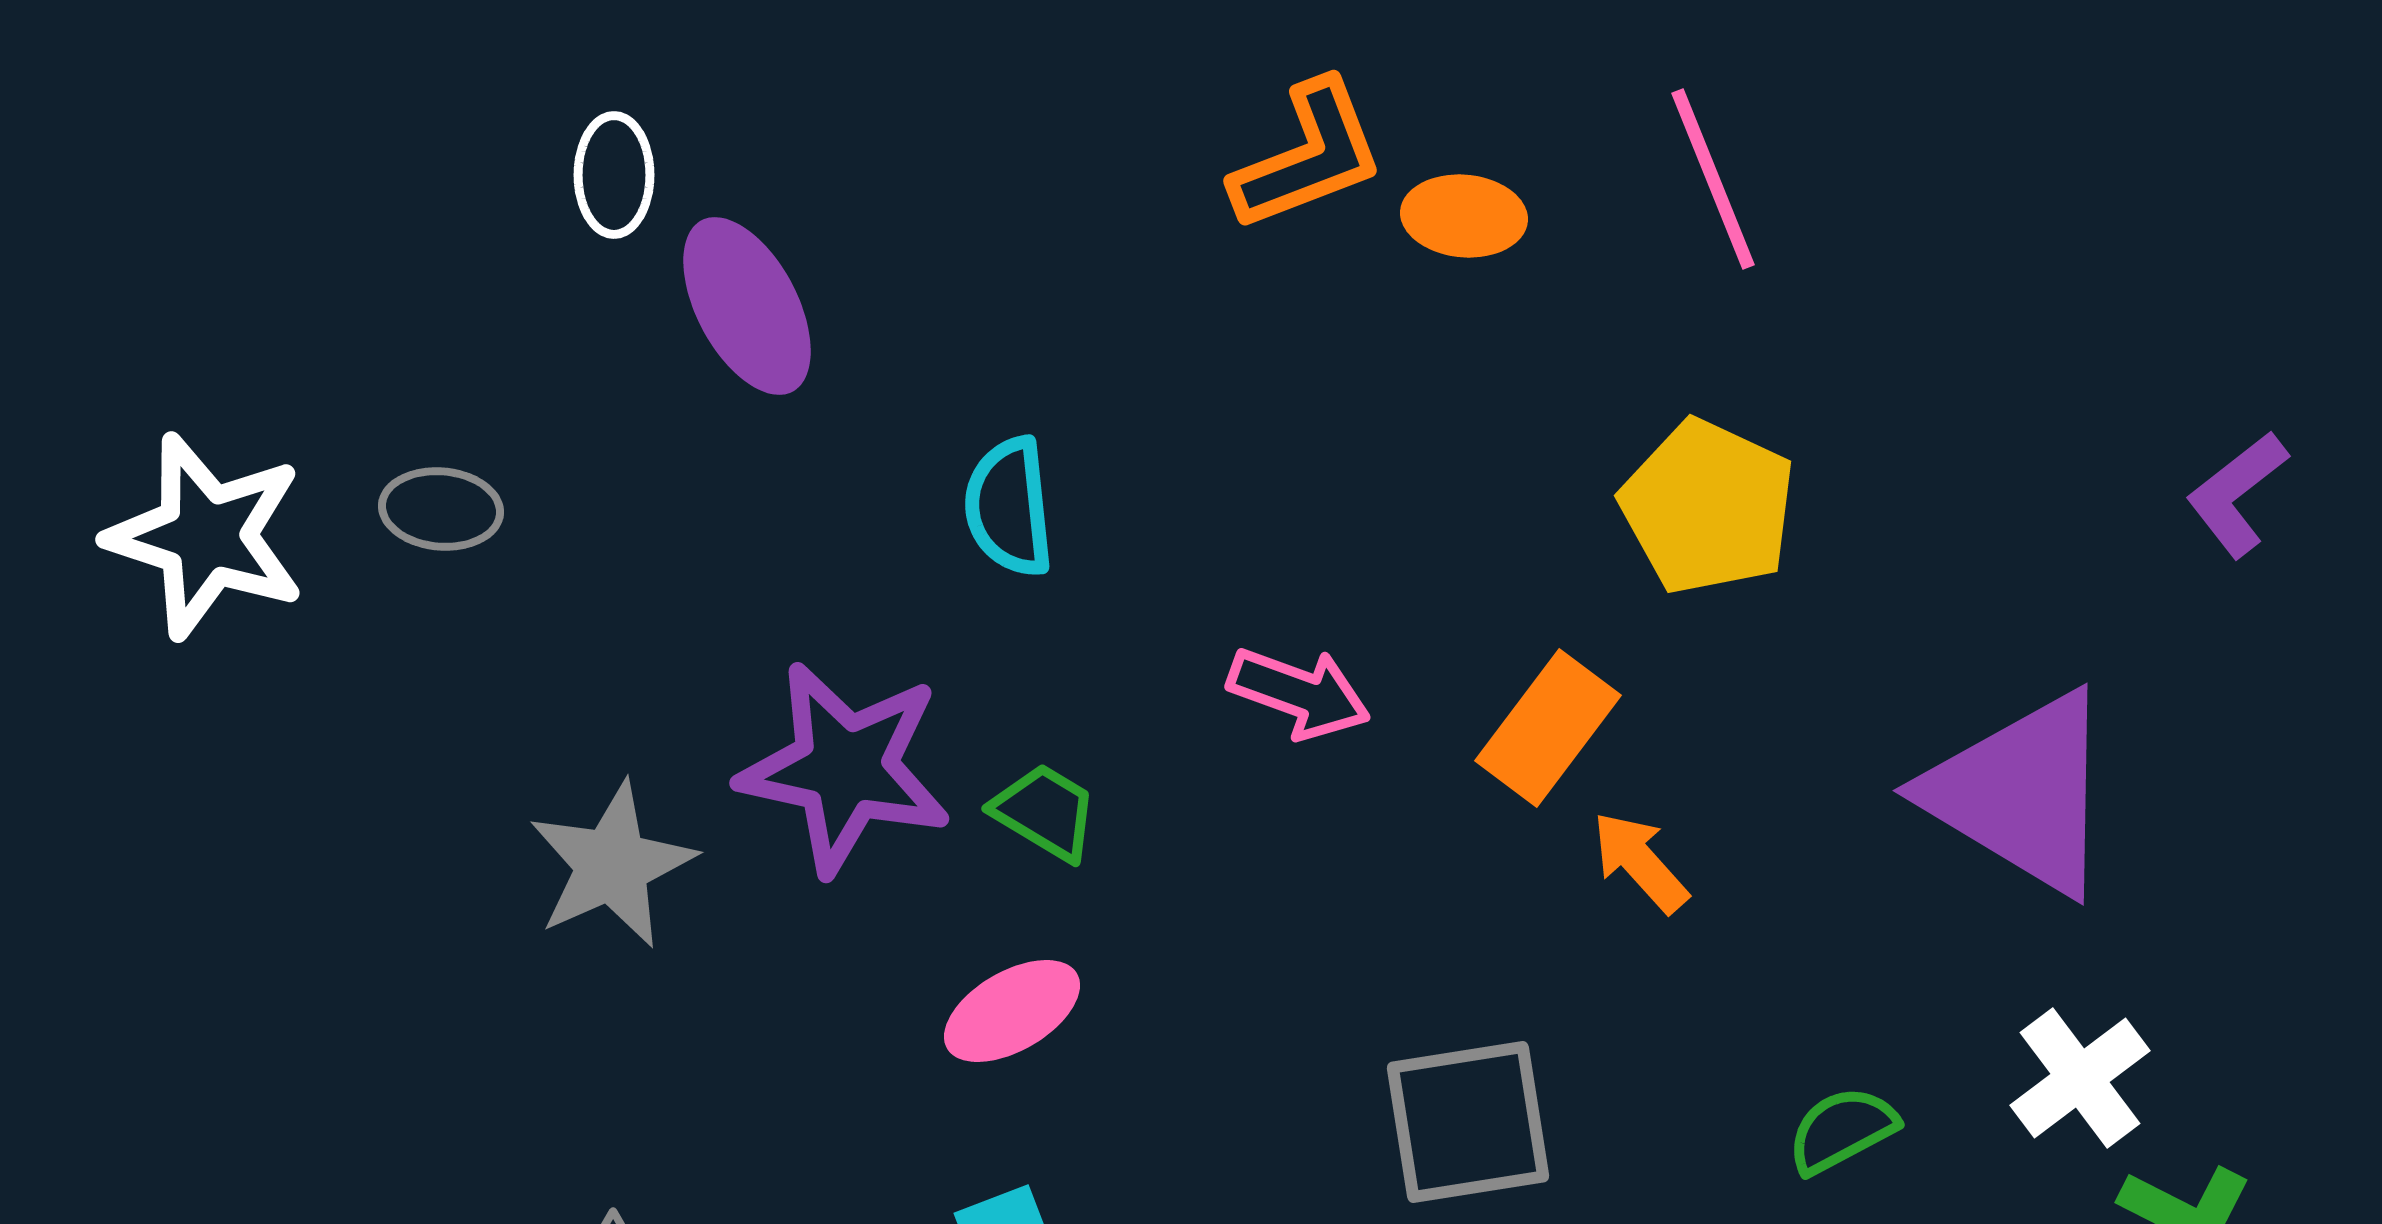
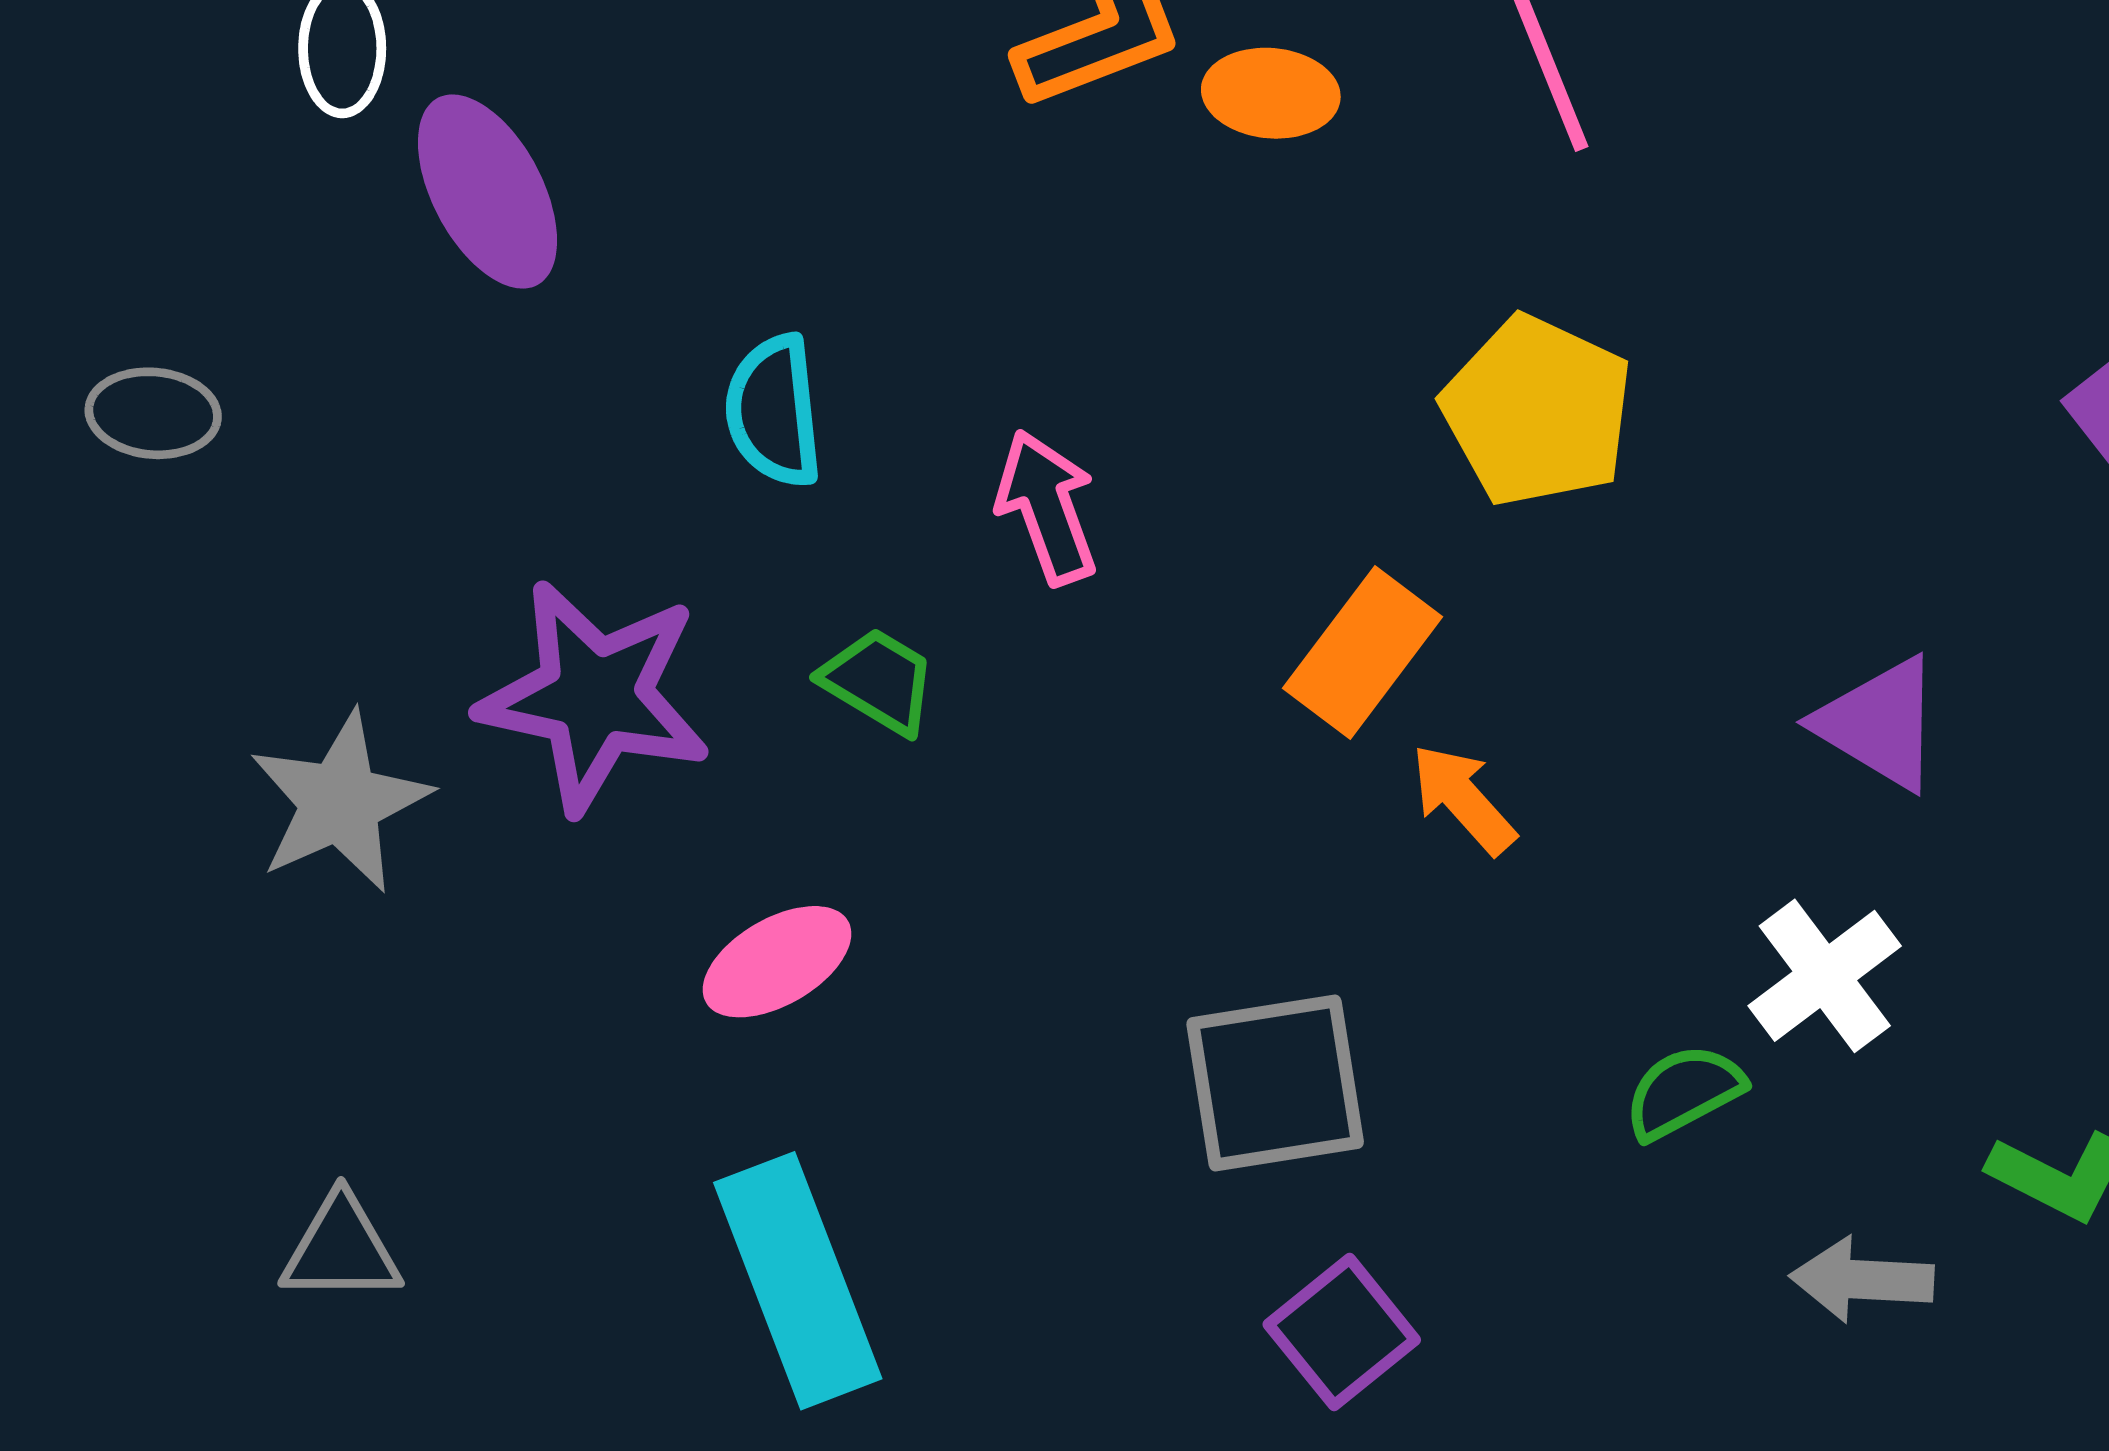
pink arrow: (1299, 693) -> (1047, 507), moved, turned -130
purple triangle: (2021, 793) -> (1879, 724), size x0.6
green trapezoid: (1045, 812) -> (879, 681), moved
white cross: (2080, 1078) -> (1825, 976), moved

